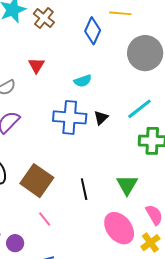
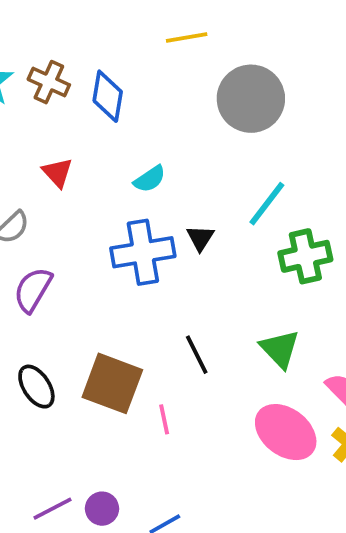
blue diamond: (93, 31) -> (108, 96), moved
black line: (84, 189) -> (197, 355), moved
pink line: (45, 219) -> (164, 419), moved, turned 42

